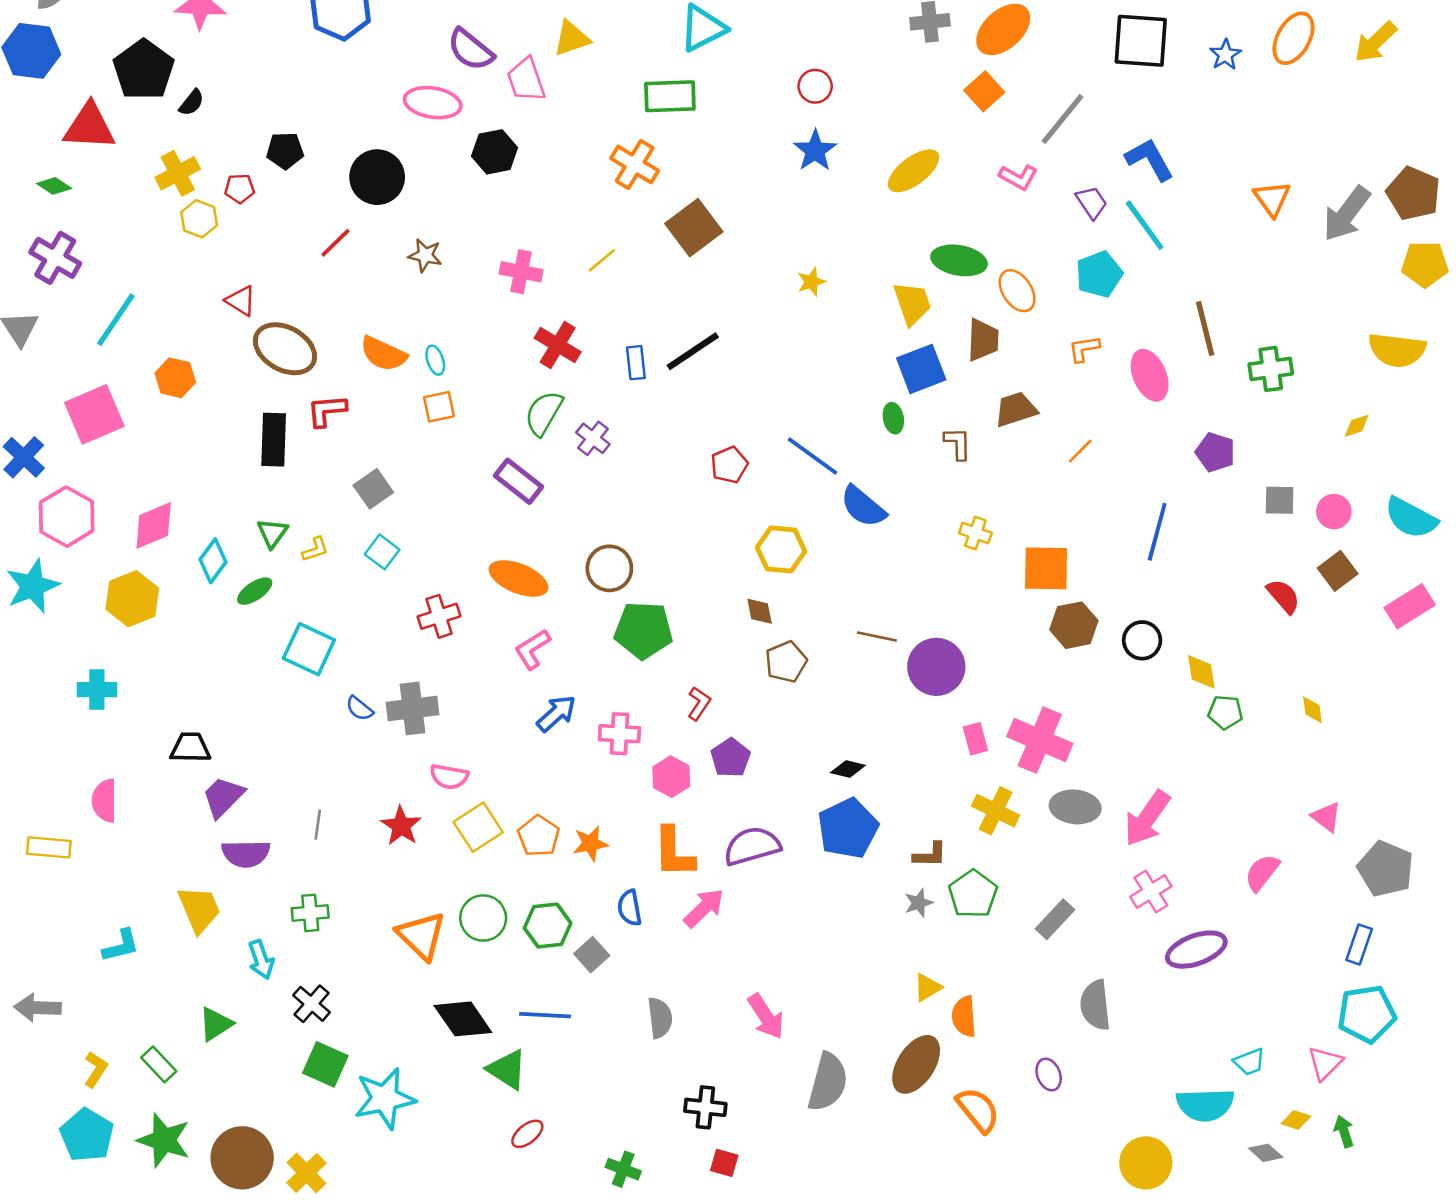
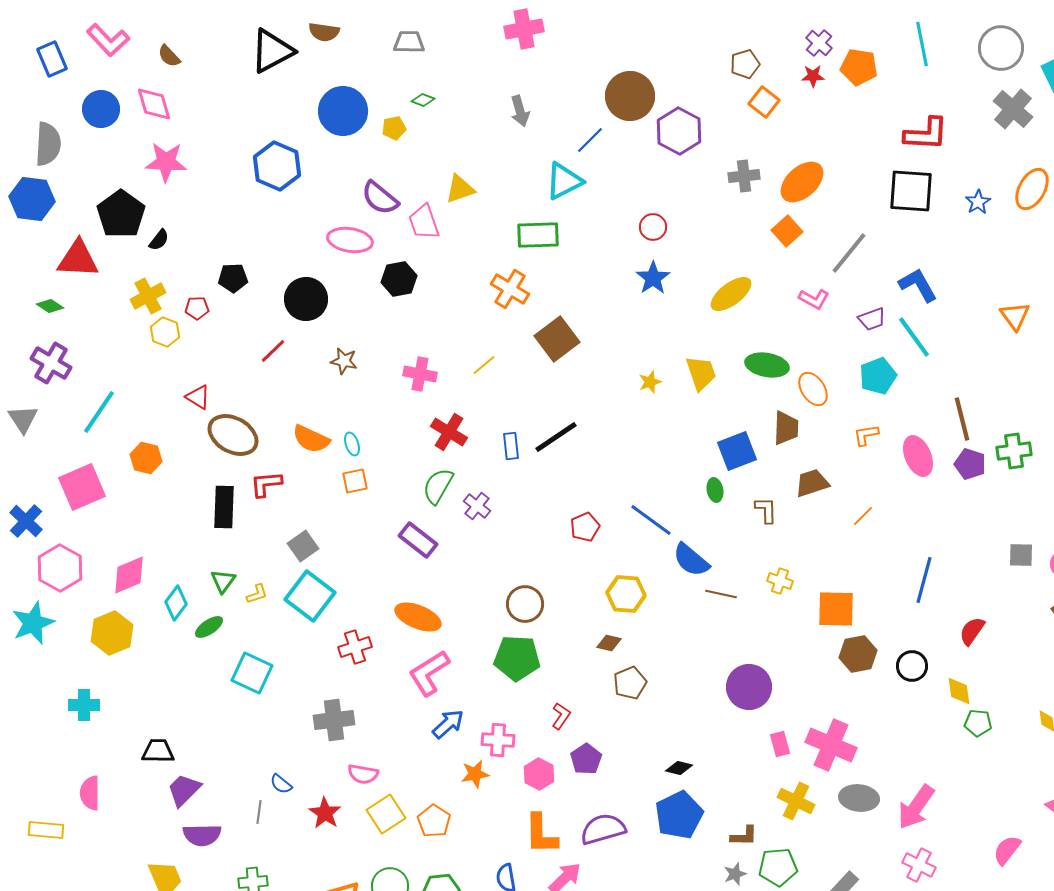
purple trapezoid: (1092, 202) -> (872, 319), turned 104
yellow trapezoid: (912, 303) -> (701, 373), moved
purple pentagon: (1215, 452) -> (970, 464), moved
cyan square: (382, 552) -> (310, 596), size x1.8
brown circle: (609, 568) -> (525, 604), moved
red semicircle: (1283, 596) -> (972, 631), moved, turned -104
brown diamond: (760, 611) -> (609, 643), turned -65
brown line: (877, 637) -> (721, 594), moved
pink L-shape: (532, 649) -> (429, 673), size x1.4
blue semicircle: (359, 708) -> (281, 784), moved
orange star: (590, 844) -> (475, 774), moved
pink cross: (1151, 891) -> (919, 865), turned -32
green pentagon: (973, 894) -> (778, 867), turned 30

